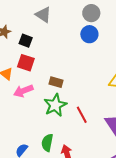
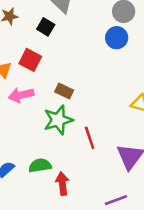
black square: (26, 41) -> (46, 27), moved
green semicircle: (47, 143) -> (40, 166), turned 60

